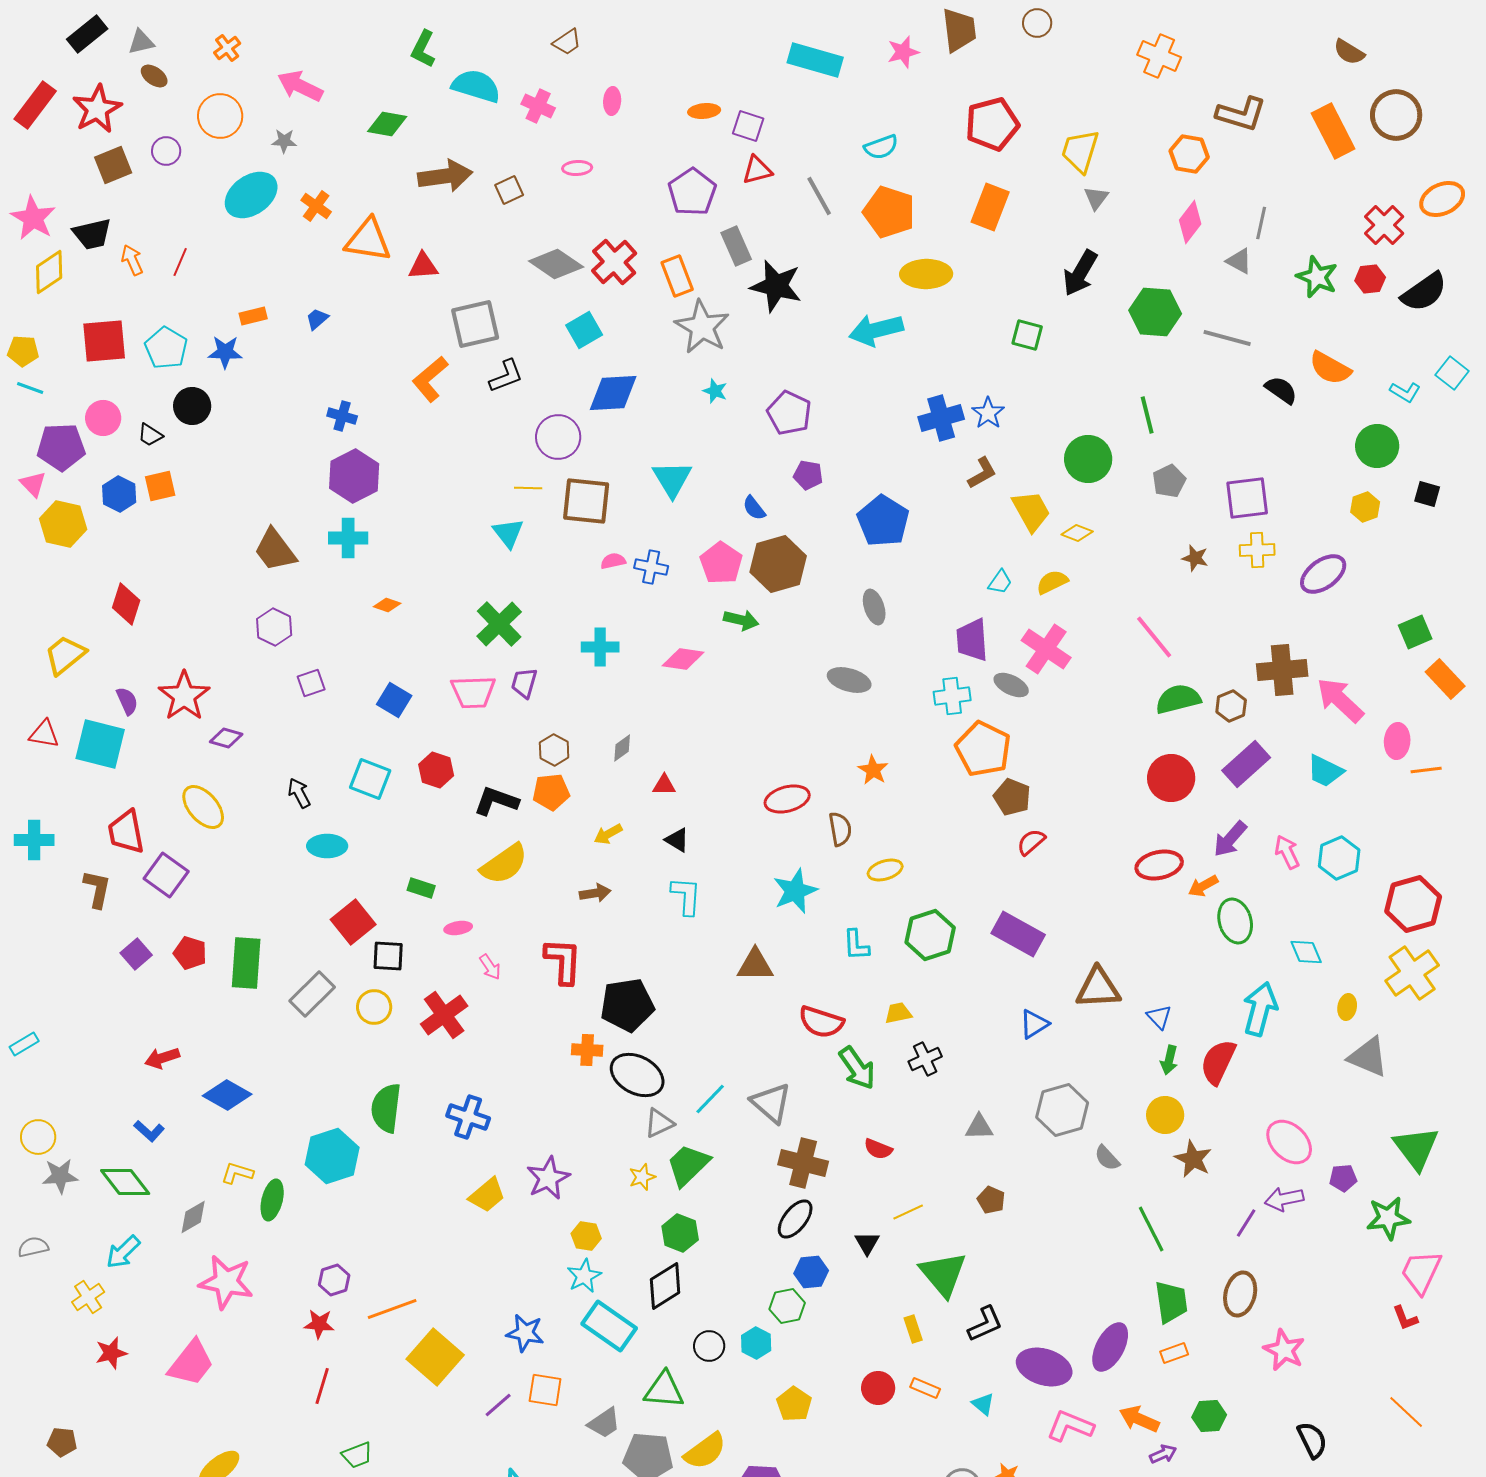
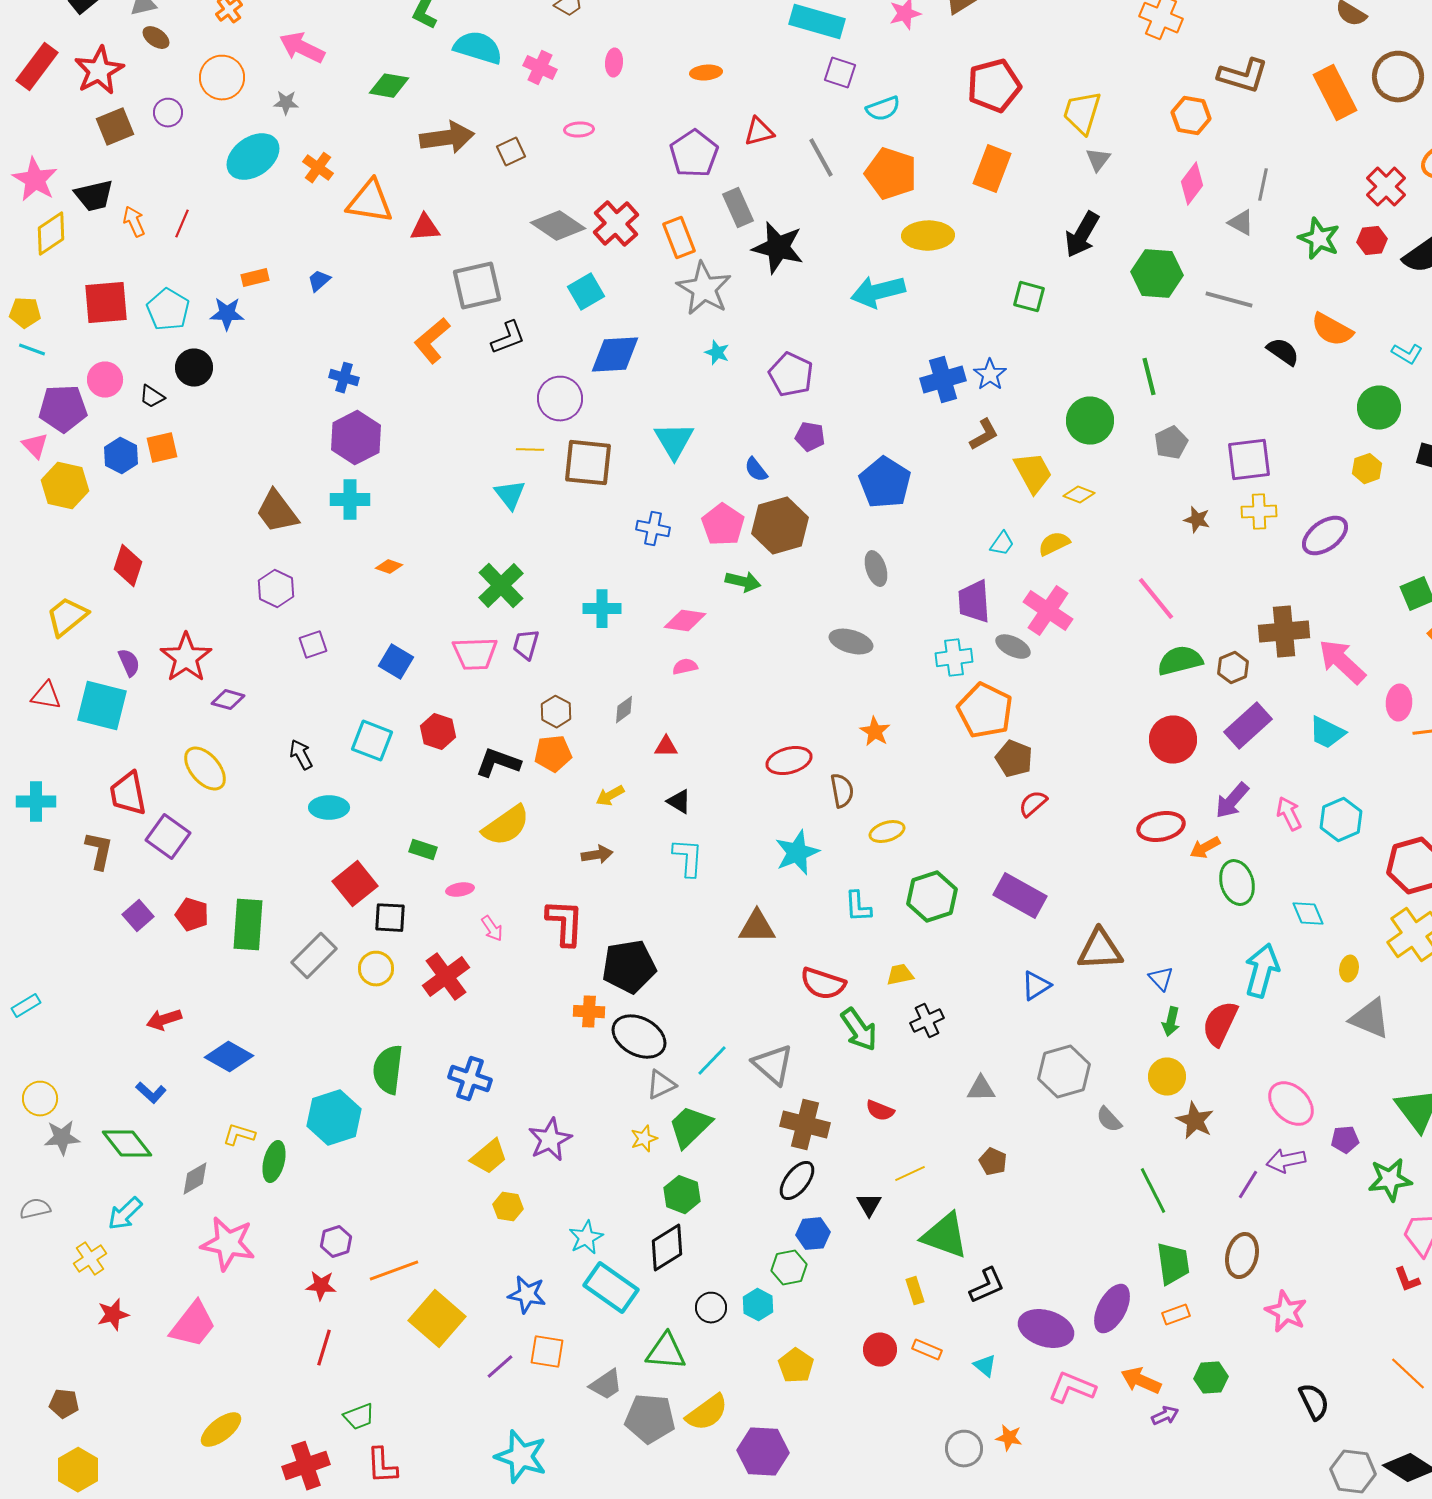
purple square: (748, 126) -> (840, 73), moved
pink semicircle: (613, 561) -> (685, 667), moved
yellow hexagon: (586, 1236) -> (508, 1207), moved
green triangle: (943, 1274) -> (945, 1236), turned -30

